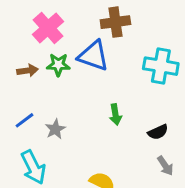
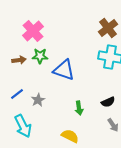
brown cross: (115, 22) -> (108, 28), moved, turned -30
blue triangle: (93, 56) -> (64, 70), moved
green arrow: (115, 114) -> (79, 108), moved

